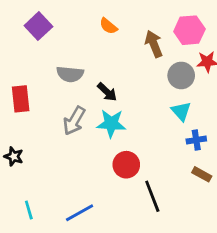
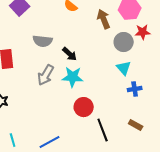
brown rectangle: (202, 174) -> (136, 125), moved

